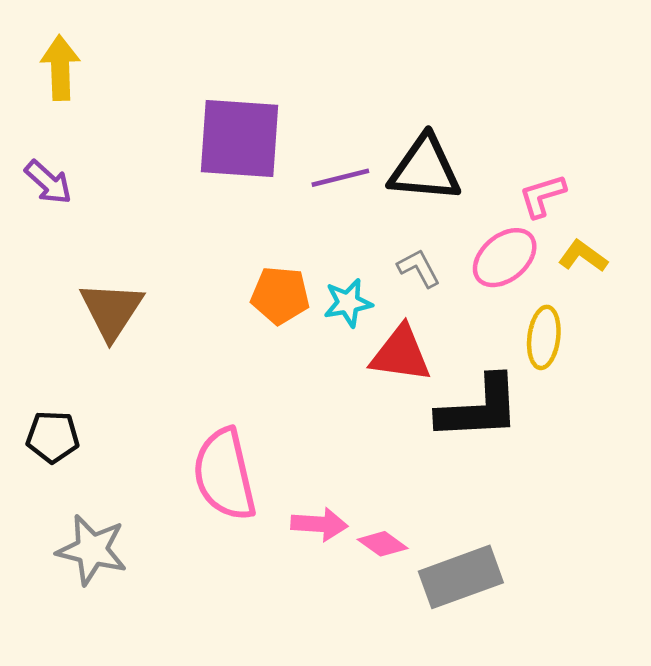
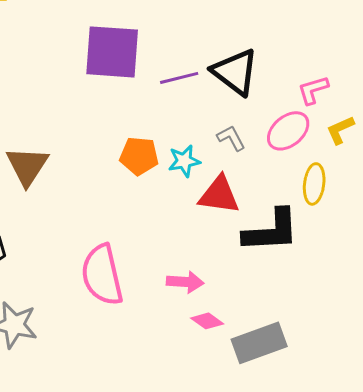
black triangle: (425, 169) -> (235, 72), turned 32
yellow L-shape: (583, 256) -> (340, 130), turned -60
pink arrow: (319, 524) -> (185, 282), moved

